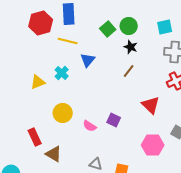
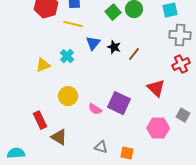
black star: (131, 47) -> (114, 47), moved
purple square: (114, 120) -> (119, 103), size x1.6

